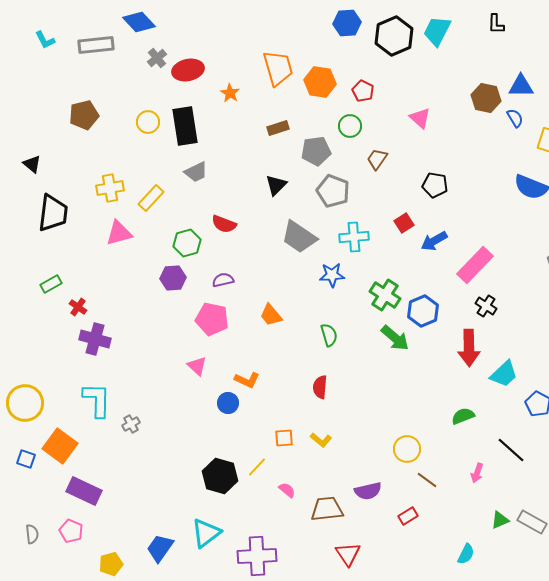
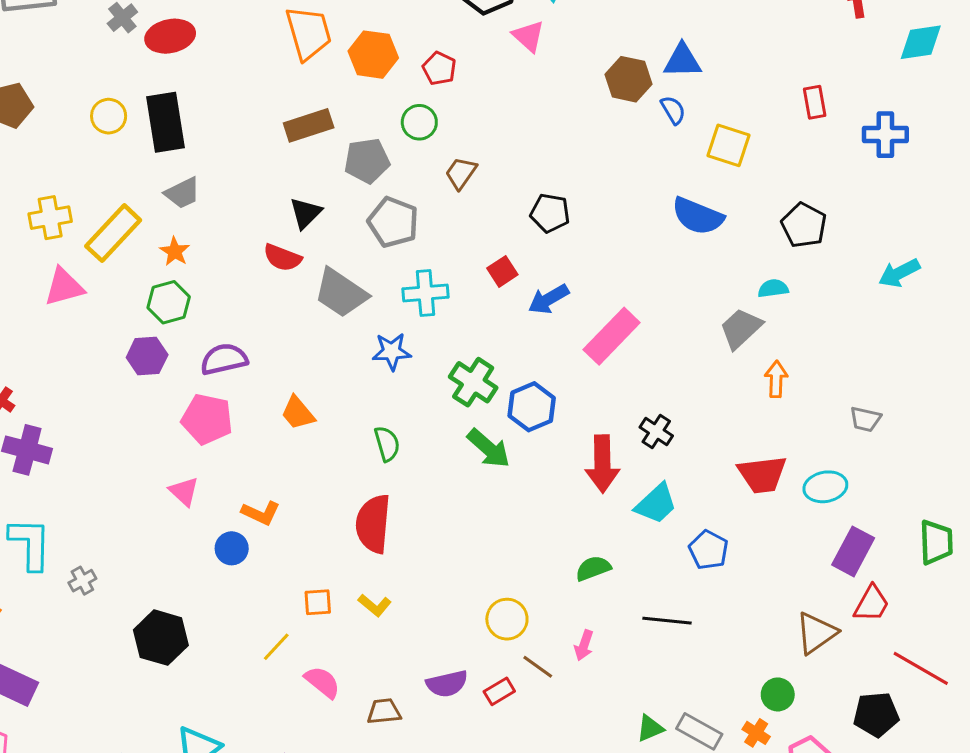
orange star: (230, 93) -> (175, 251), moved
pink triangle: (420, 118) -> (529, 36), moved
brown rectangle: (278, 128) -> (309, 125), size x1.4
yellow rectangle: (151, 198) -> (113, 233), size x1.4
red semicircle: (224, 224) -> (282, 258), moved
purple semicircle: (223, 280) -> (224, 359), size x1.4
black cross: (486, 306) -> (656, 431), moved
red semicircle: (320, 387) -> (373, 524), size x1.6
black line: (511, 450) -> (667, 621), turned -36
pink arrow: (477, 473) -> (584, 645), moved
black hexagon: (220, 476) -> (161, 638), moved
pink semicircle: (287, 490) -> (322, 682), size x1.4
brown trapezoid: (327, 509) -> (384, 711), size x0.7
red rectangle: (408, 516) -> (499, 691), moved

